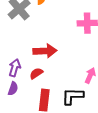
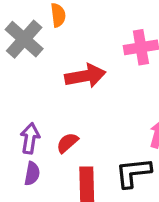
red arrow: (45, 51) -> (85, 76), moved

